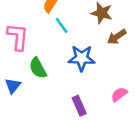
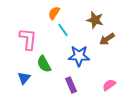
purple rectangle: (79, 106) -> (71, 85), moved

